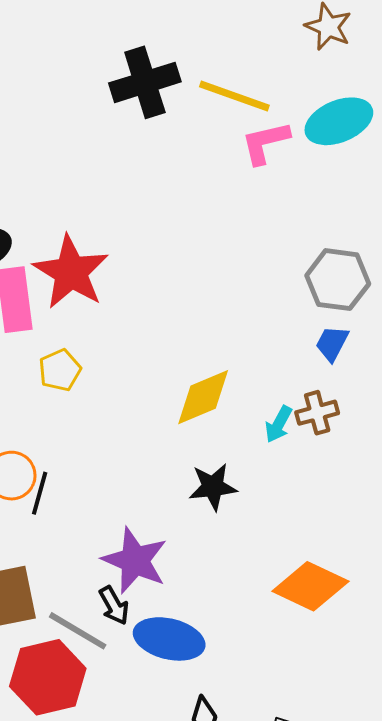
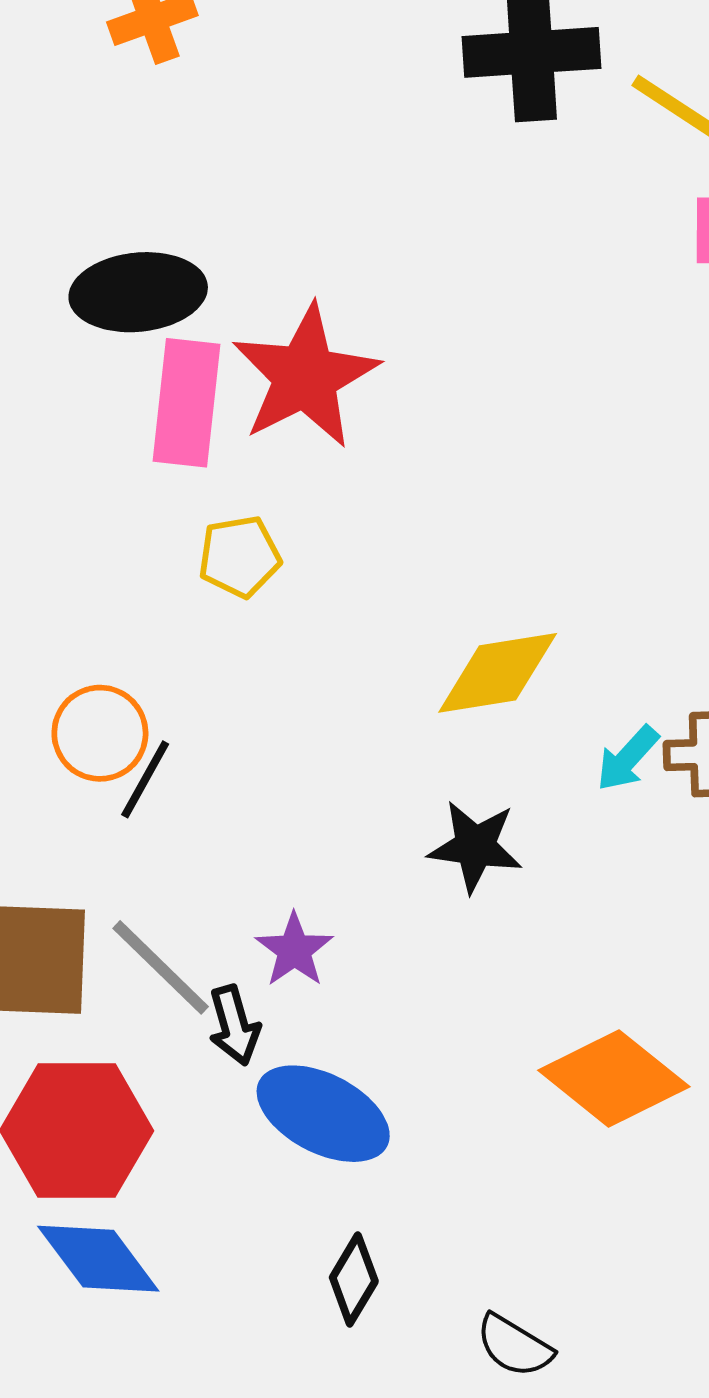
purple star: (135, 561) -> (294, 950), size x0.6
gray line: (78, 631) -> (161, 967), moved

